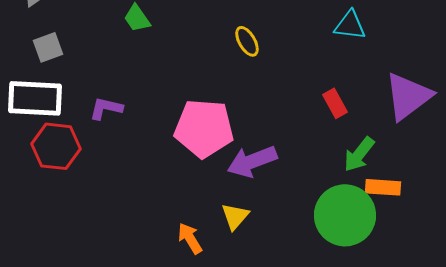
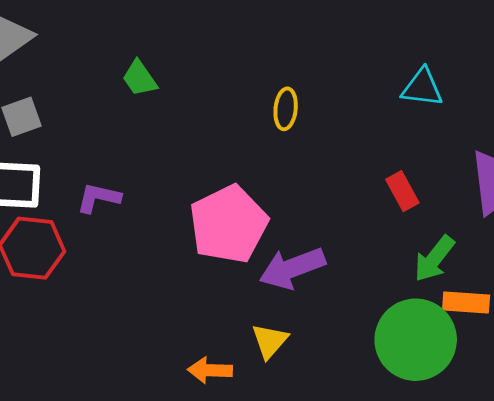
yellow ellipse: (247, 41) -> (286, 109), turned 36
pink pentagon: (204, 128) -> (229, 224), turned -30
orange arrow: (190, 238) -> (210, 370), turned -56

